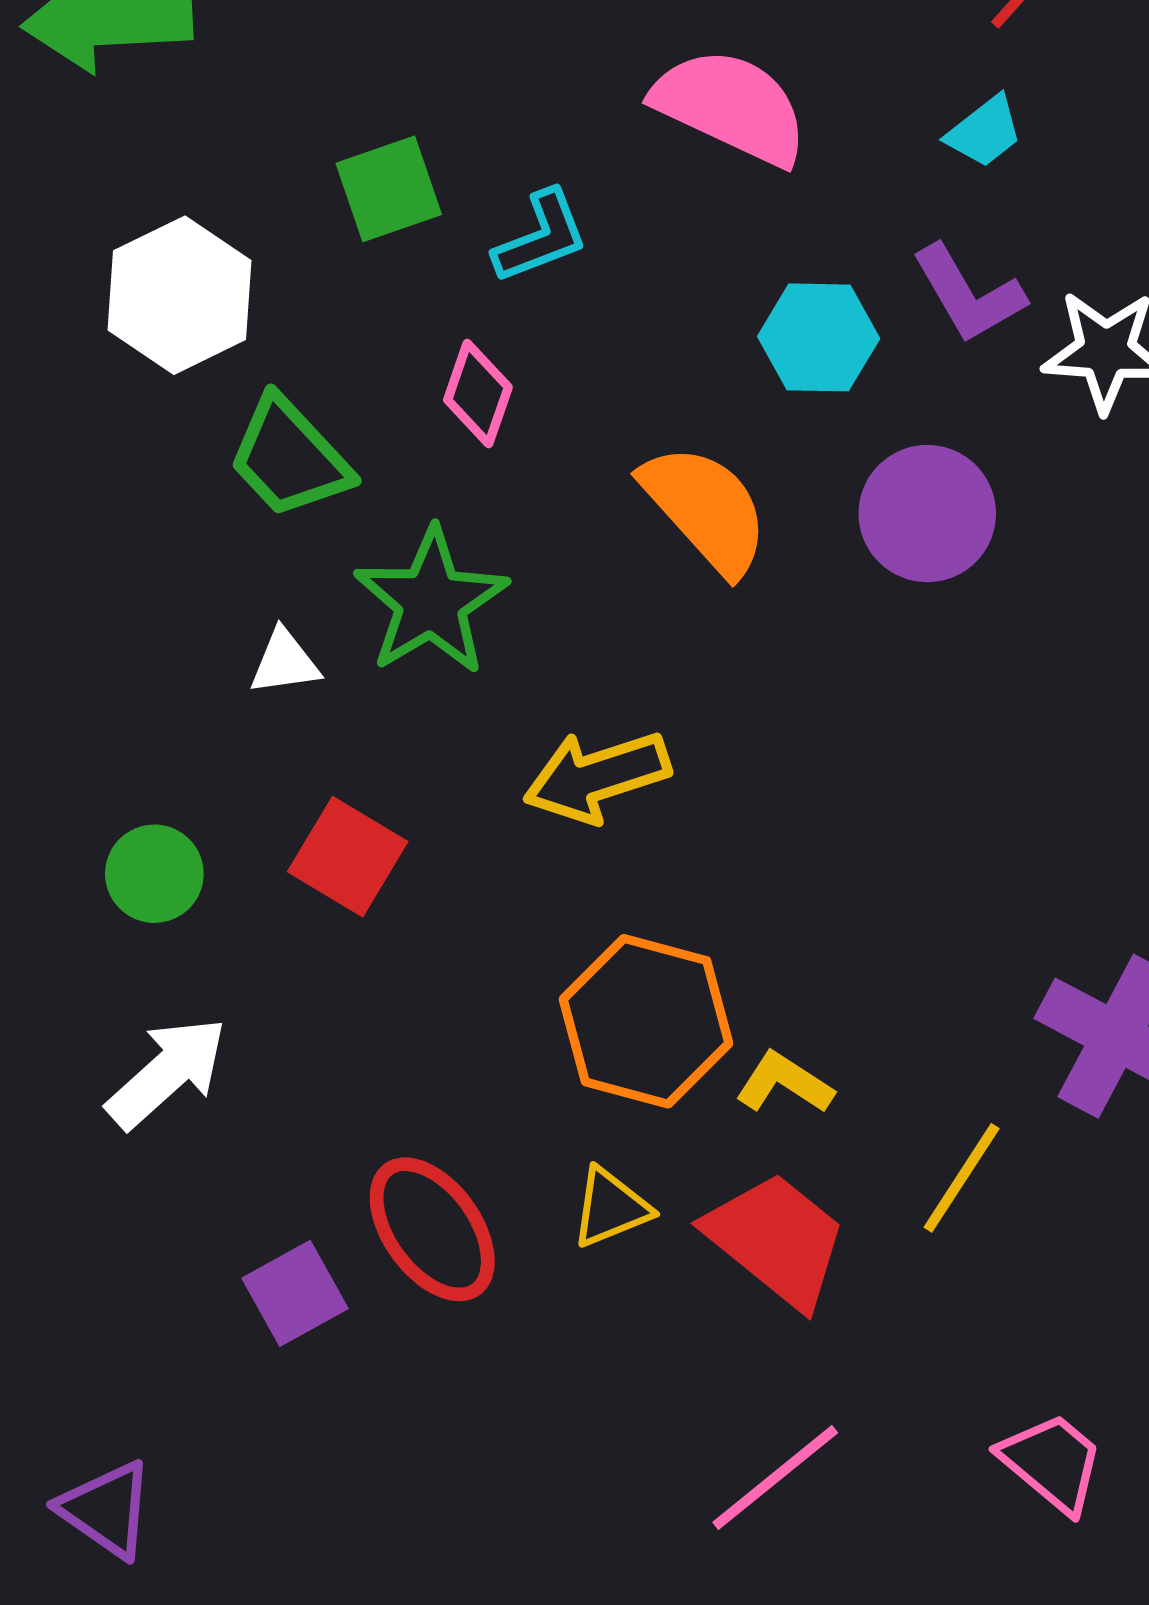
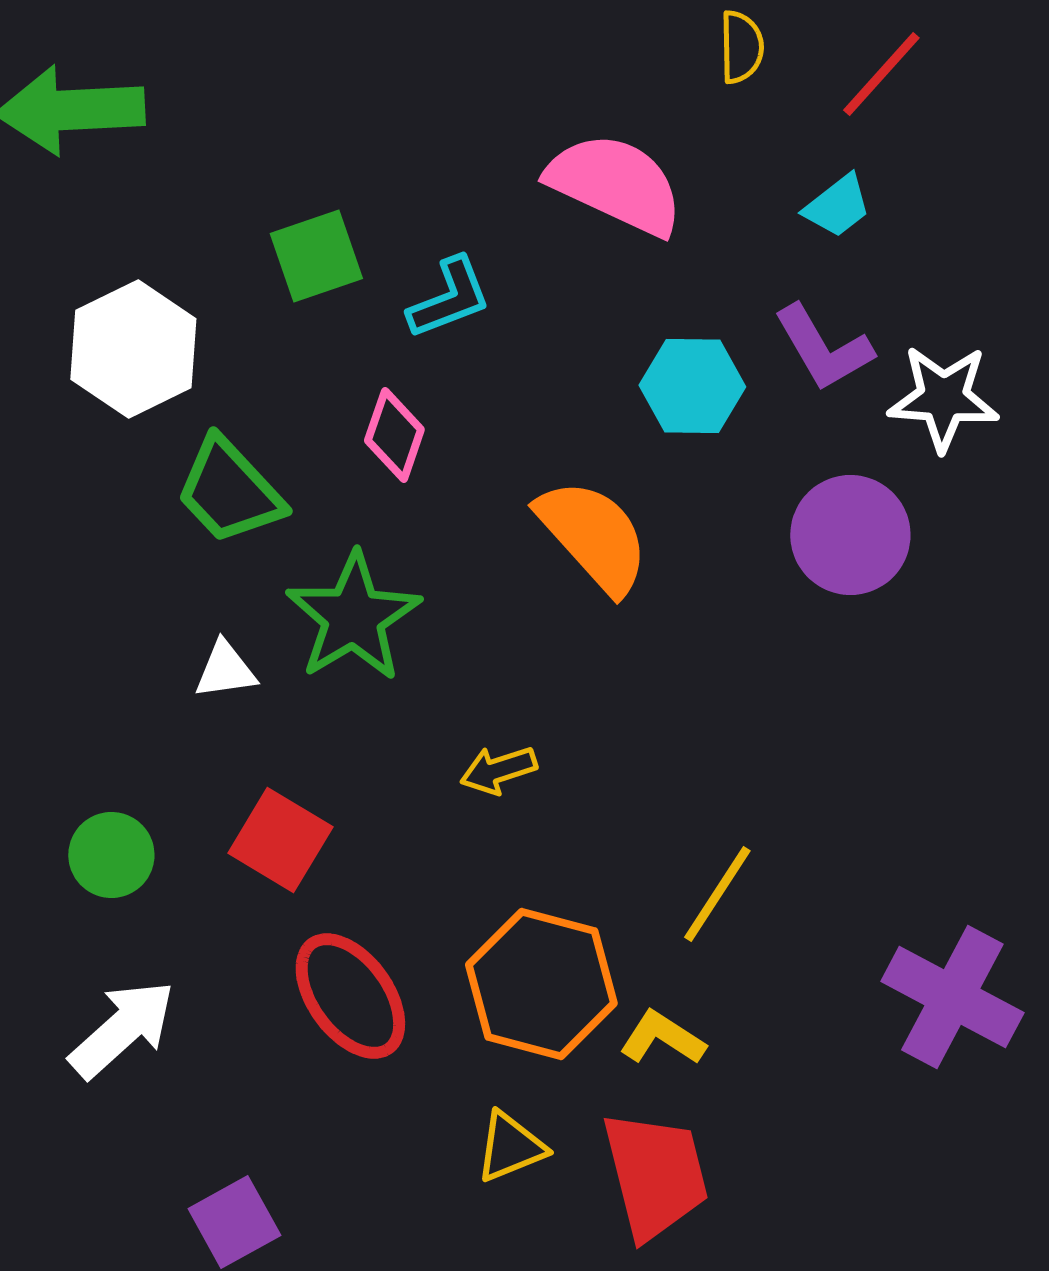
purple circle: (927, 514) -> (850, 535), moved
yellow arrow: (597, 777) -> (498, 770), size x0.6
yellow line: (962, 1178) -> (717, 894), moved
red ellipse: (432, 1229) -> (350, 996), moved
red trapezoid: (776, 1240) -> (655, 1175), turned 37

